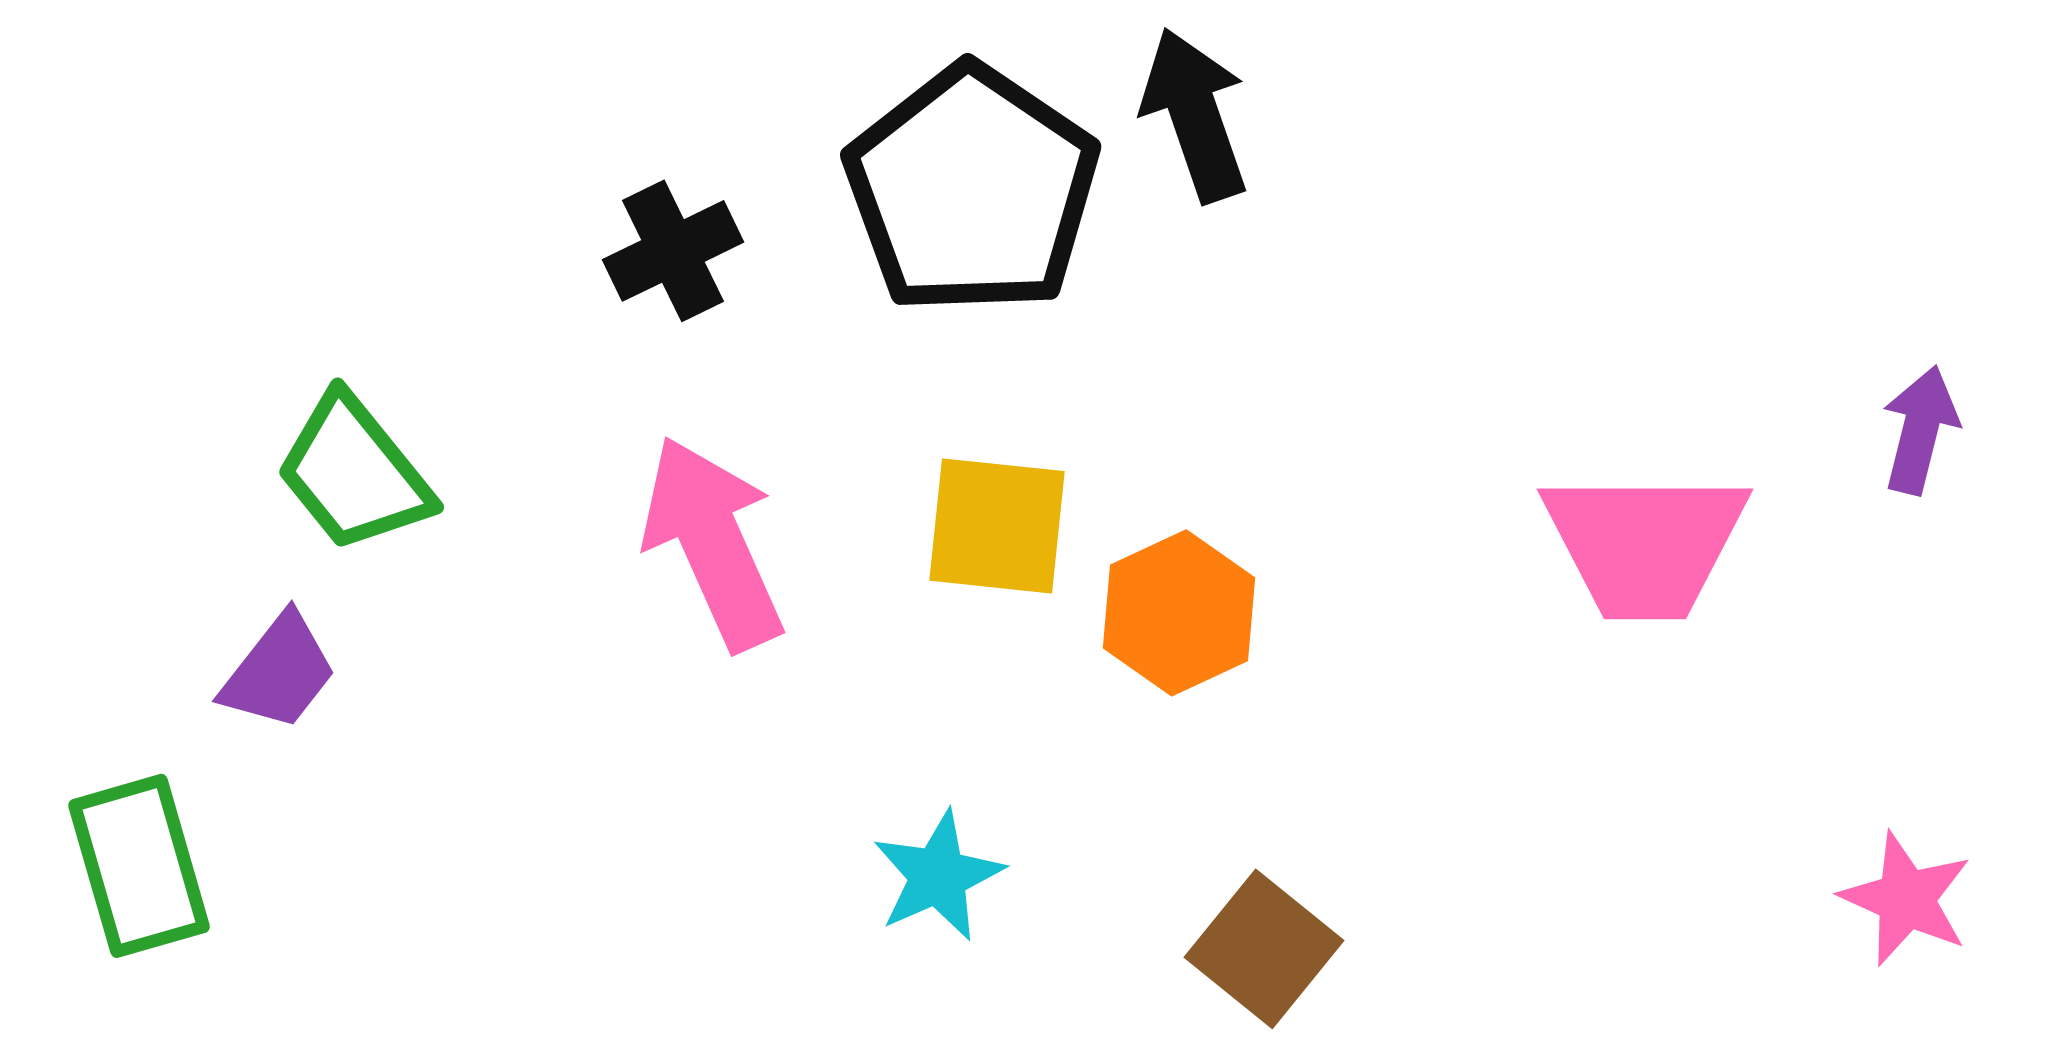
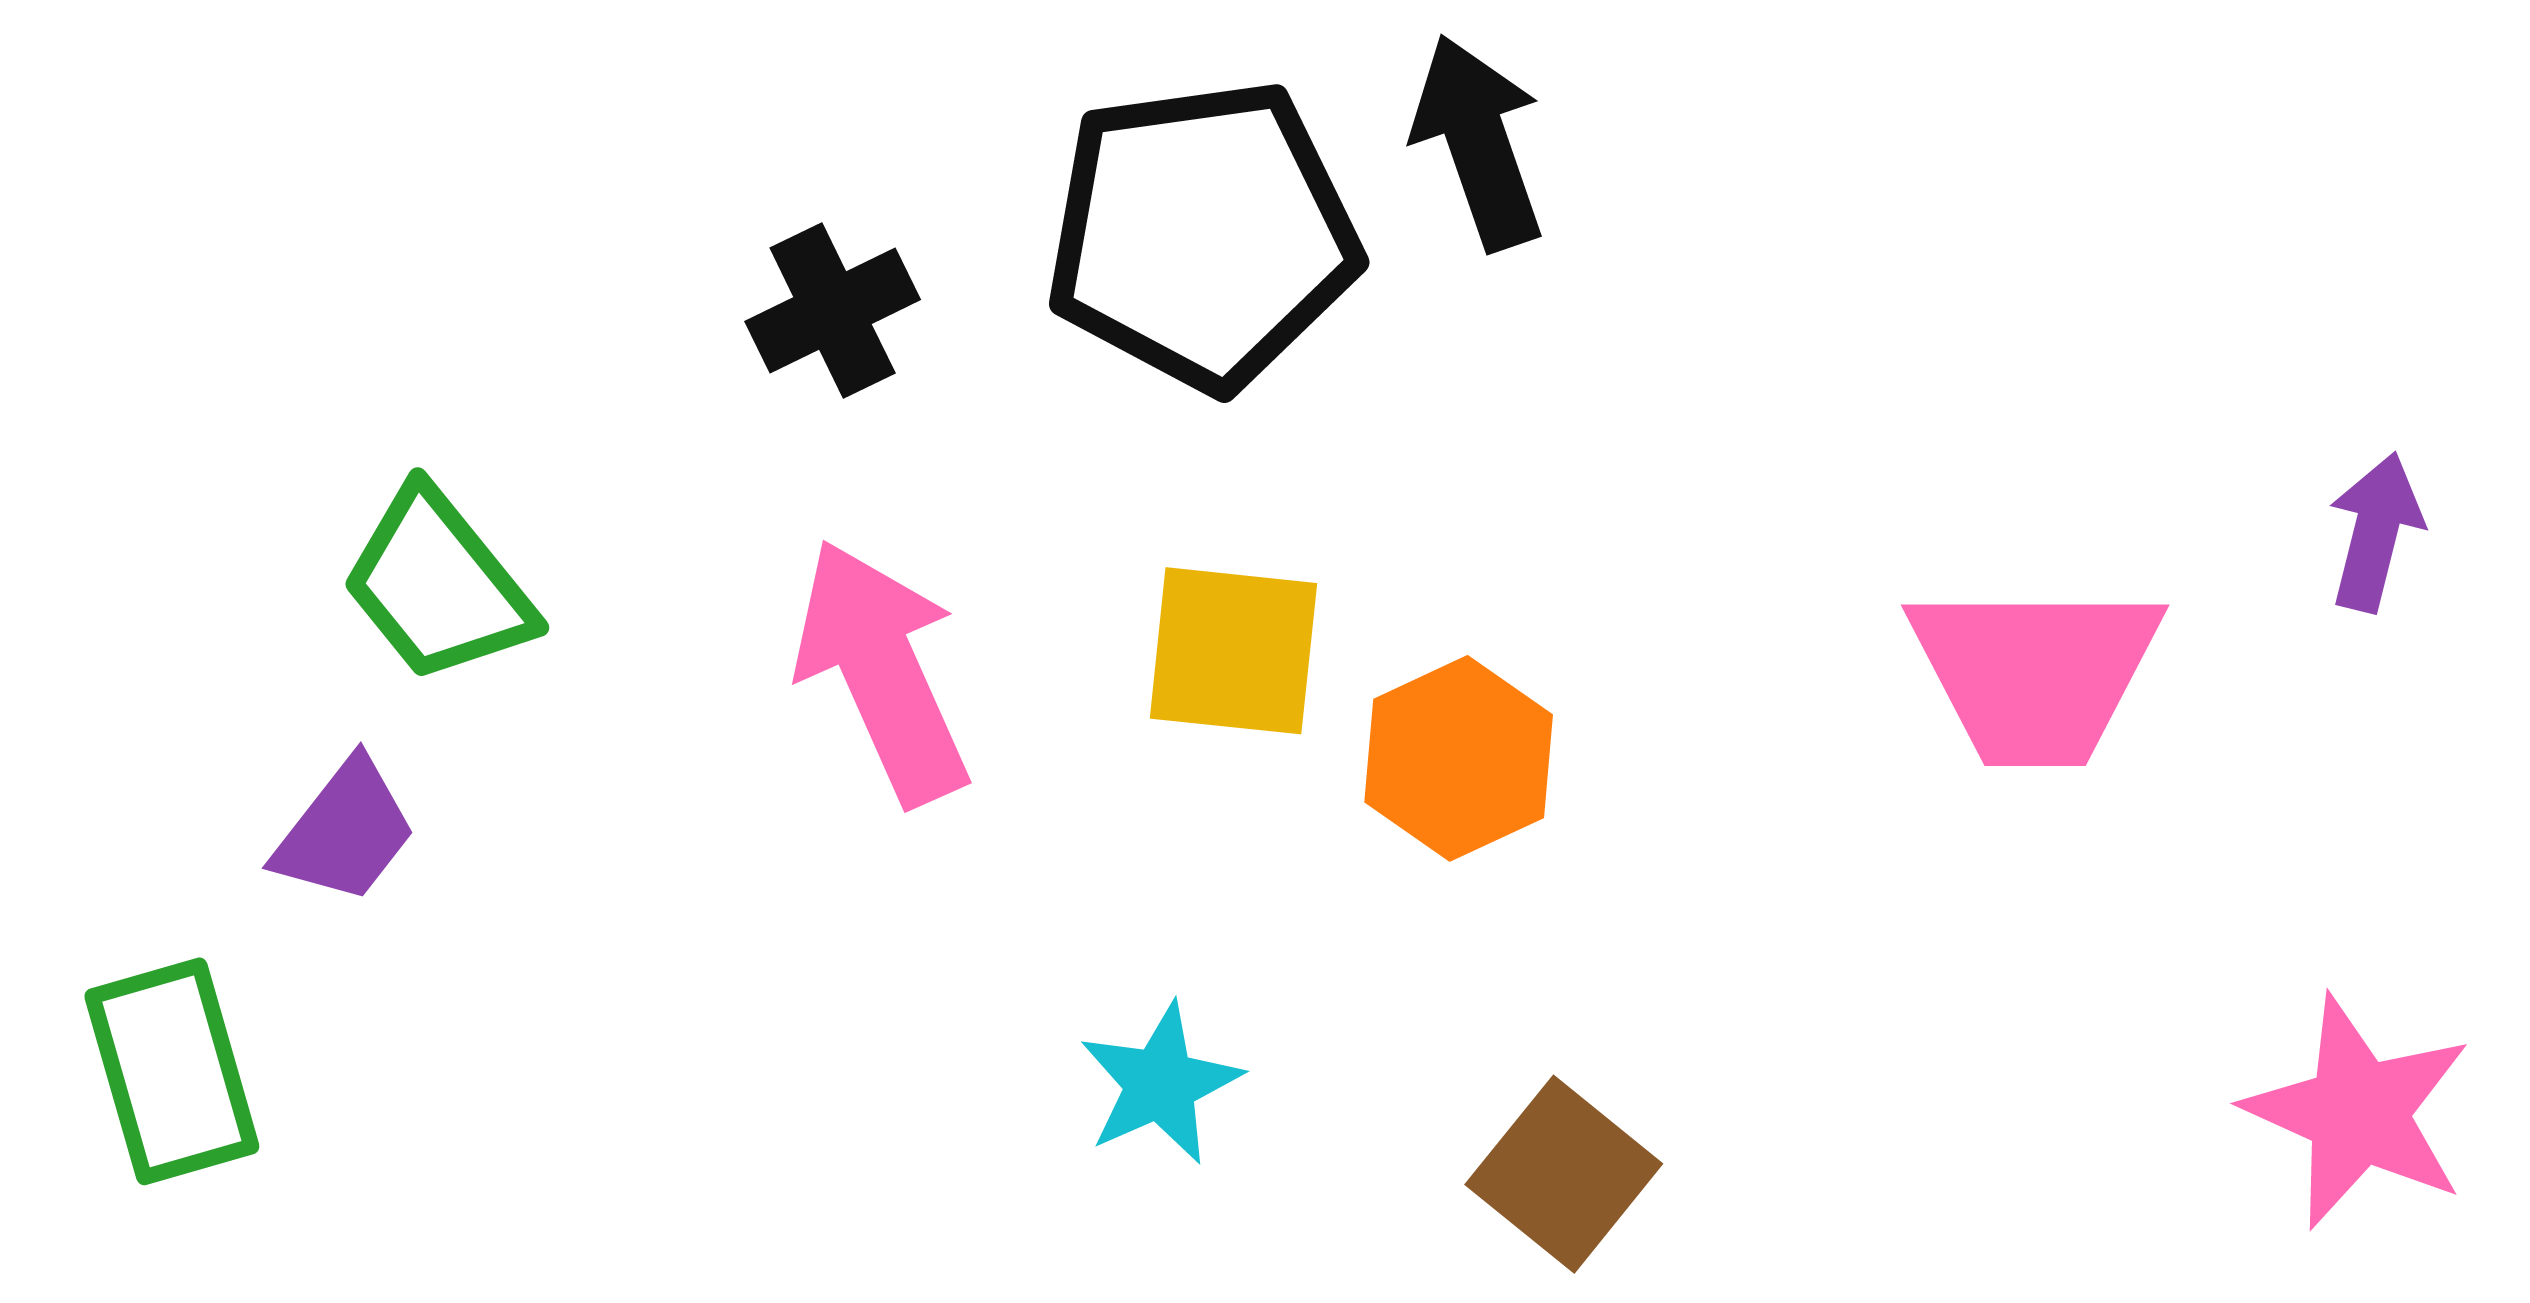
black pentagon: (972, 190) -> (1203, 235), turned 30
pink star: (1906, 899) -> (2358, 1112), size x1.4

